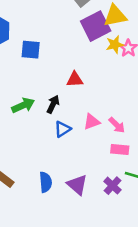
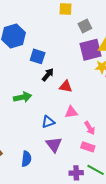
black arrow: (53, 104) -> (48, 75), moved
pink triangle: (92, 122) -> (71, 112), moved
purple triangle: (77, 185) -> (54, 145), moved
purple cross: (113, 186) -> (76, 173), turned 32

